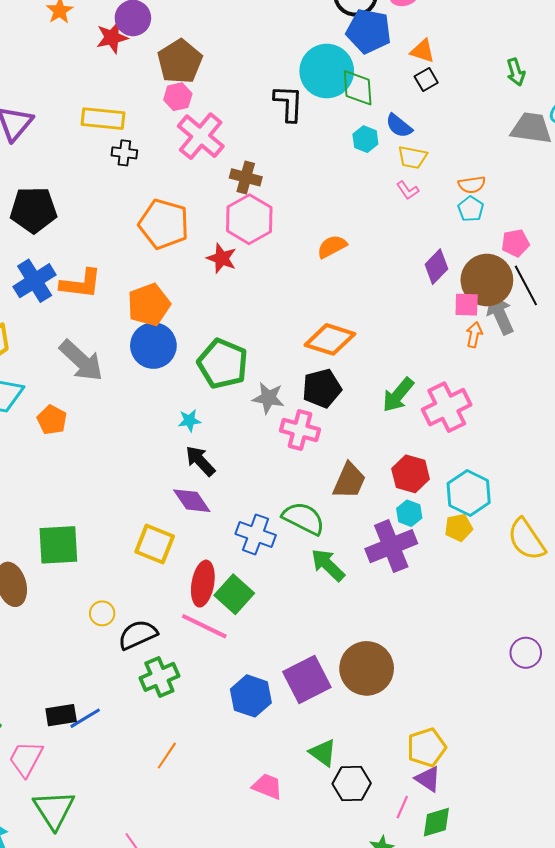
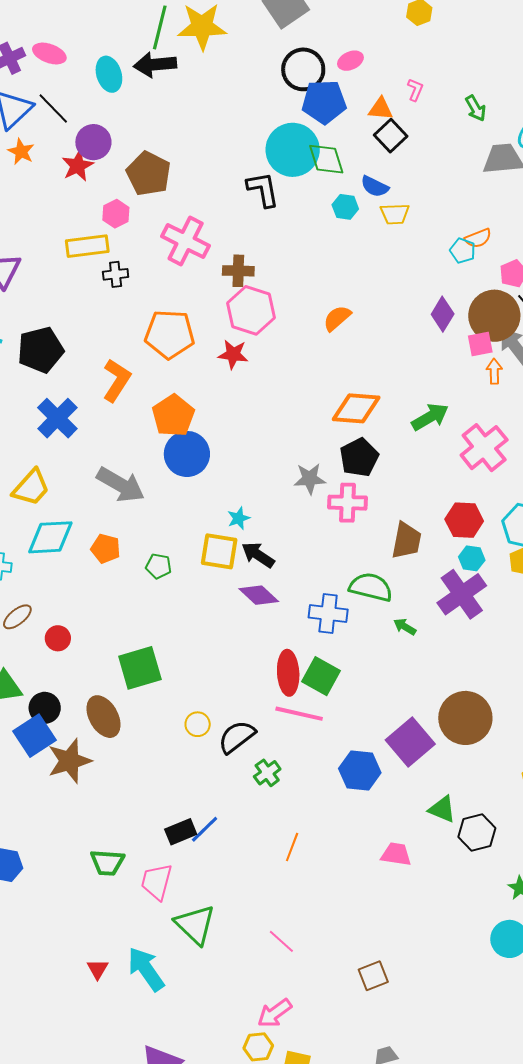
black square: (426, 80) -> (391, 136), size x1.4
pink hexagon: (178, 97) -> (116, 214), moved
orange semicircle: (472, 185) -> (478, 238), moved
pink L-shape: (408, 190) -> (415, 90), moved, turned -110
orange L-shape: (81, 284) -> (117, 380), moved, turned -51
green pentagon: (223, 364) -> (159, 566), moved, size x0.5
green arrow: (398, 395) -> (430, 417), moved, turned -147
yellow square: (155, 544) -> (219, 551), moved
green arrow: (328, 565) -> (405, 627), size x0.6
green cross: (159, 677) -> (267, 773), size x0.7

